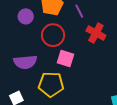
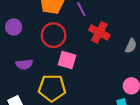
purple circle: (26, 16) -> (14, 27), moved
purple semicircle: (25, 62) -> (24, 64), size x0.7

